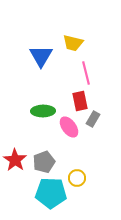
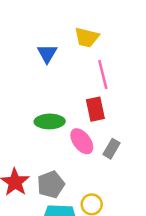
blue triangle: (41, 56) -> (47, 53), size x0.7
gray rectangle: (93, 119) -> (111, 149), moved

